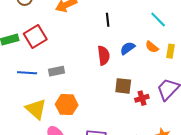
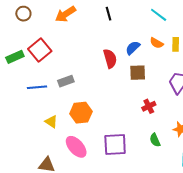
black line: (108, 20) -> (109, 14), moved
brown square: (123, 86) -> (138, 73), moved
red cross: (142, 98) -> (149, 106), moved
yellow triangle: (36, 109) -> (51, 122), size x0.6

